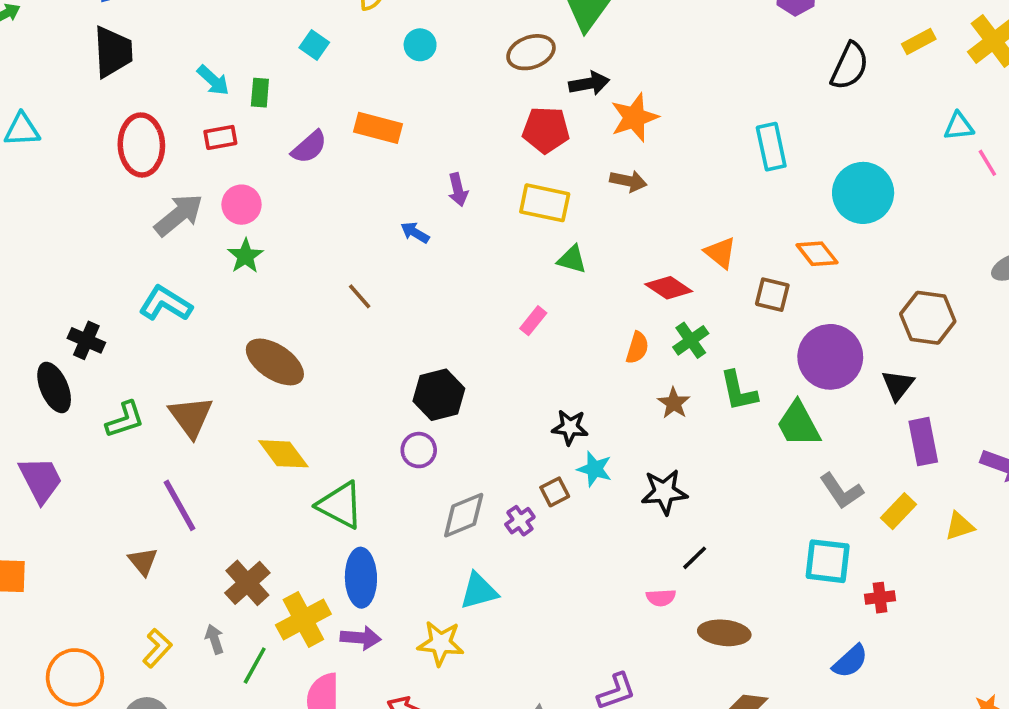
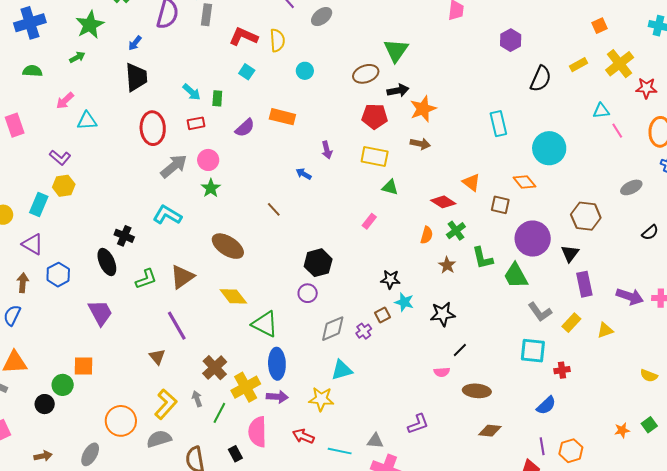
brown triangle: (191, 417) -> (182, 277), turned 32
yellow L-shape: (157, 648) -> (166, 404), size x1.4

